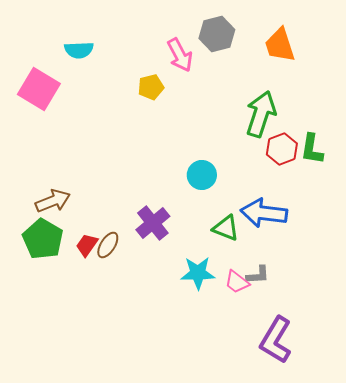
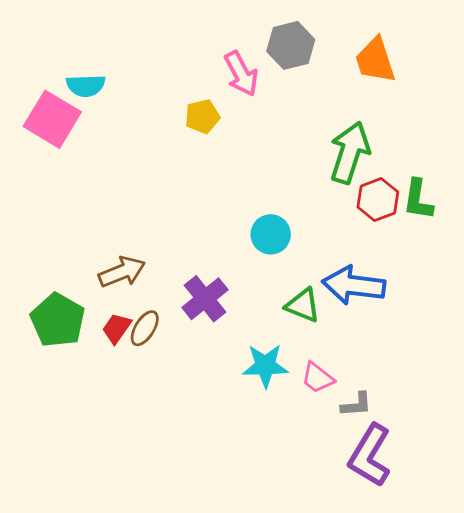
cyan semicircle: (79, 50) -> (86, 86), moved
brown arrow: (53, 201) -> (122, 272), moved
gray L-shape: (258, 275) -> (356, 405), moved

